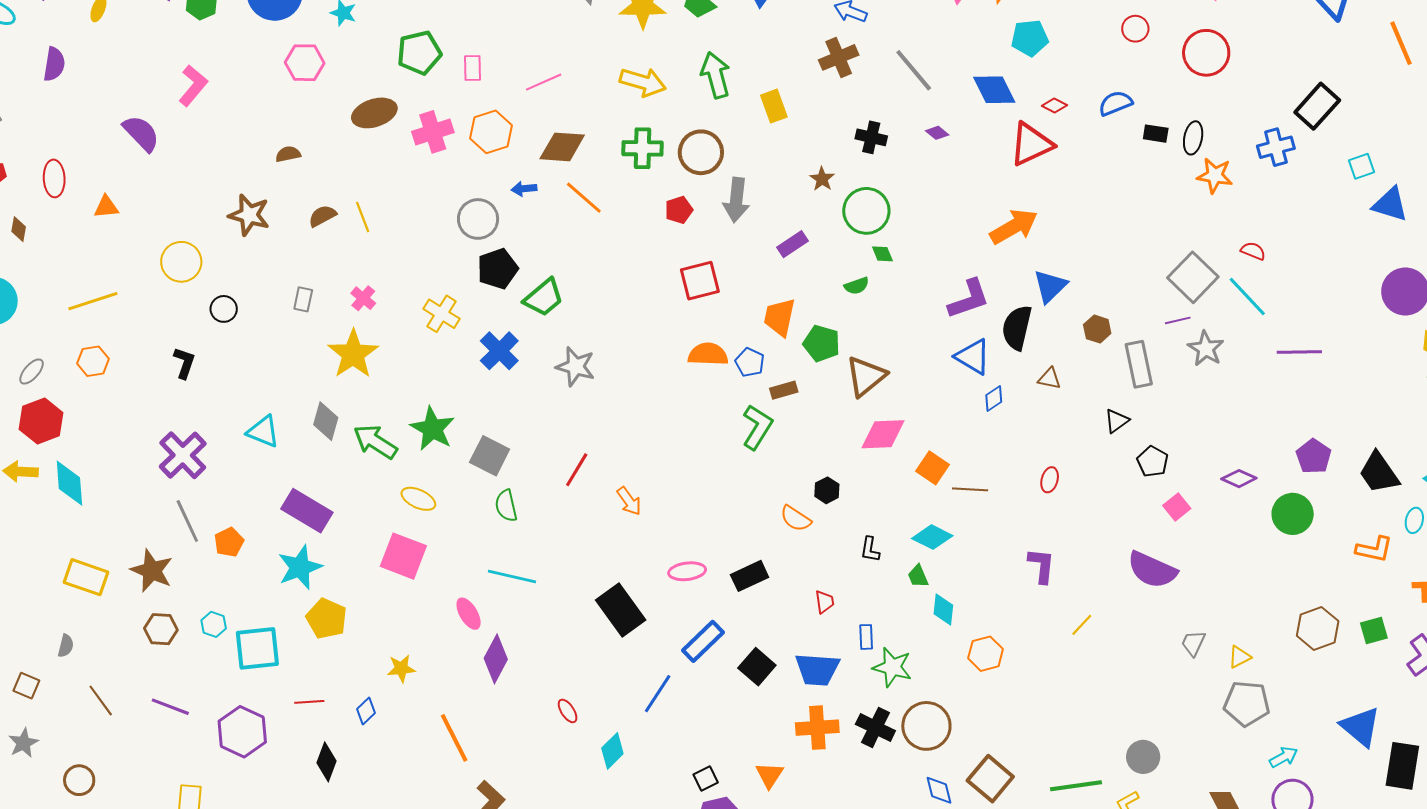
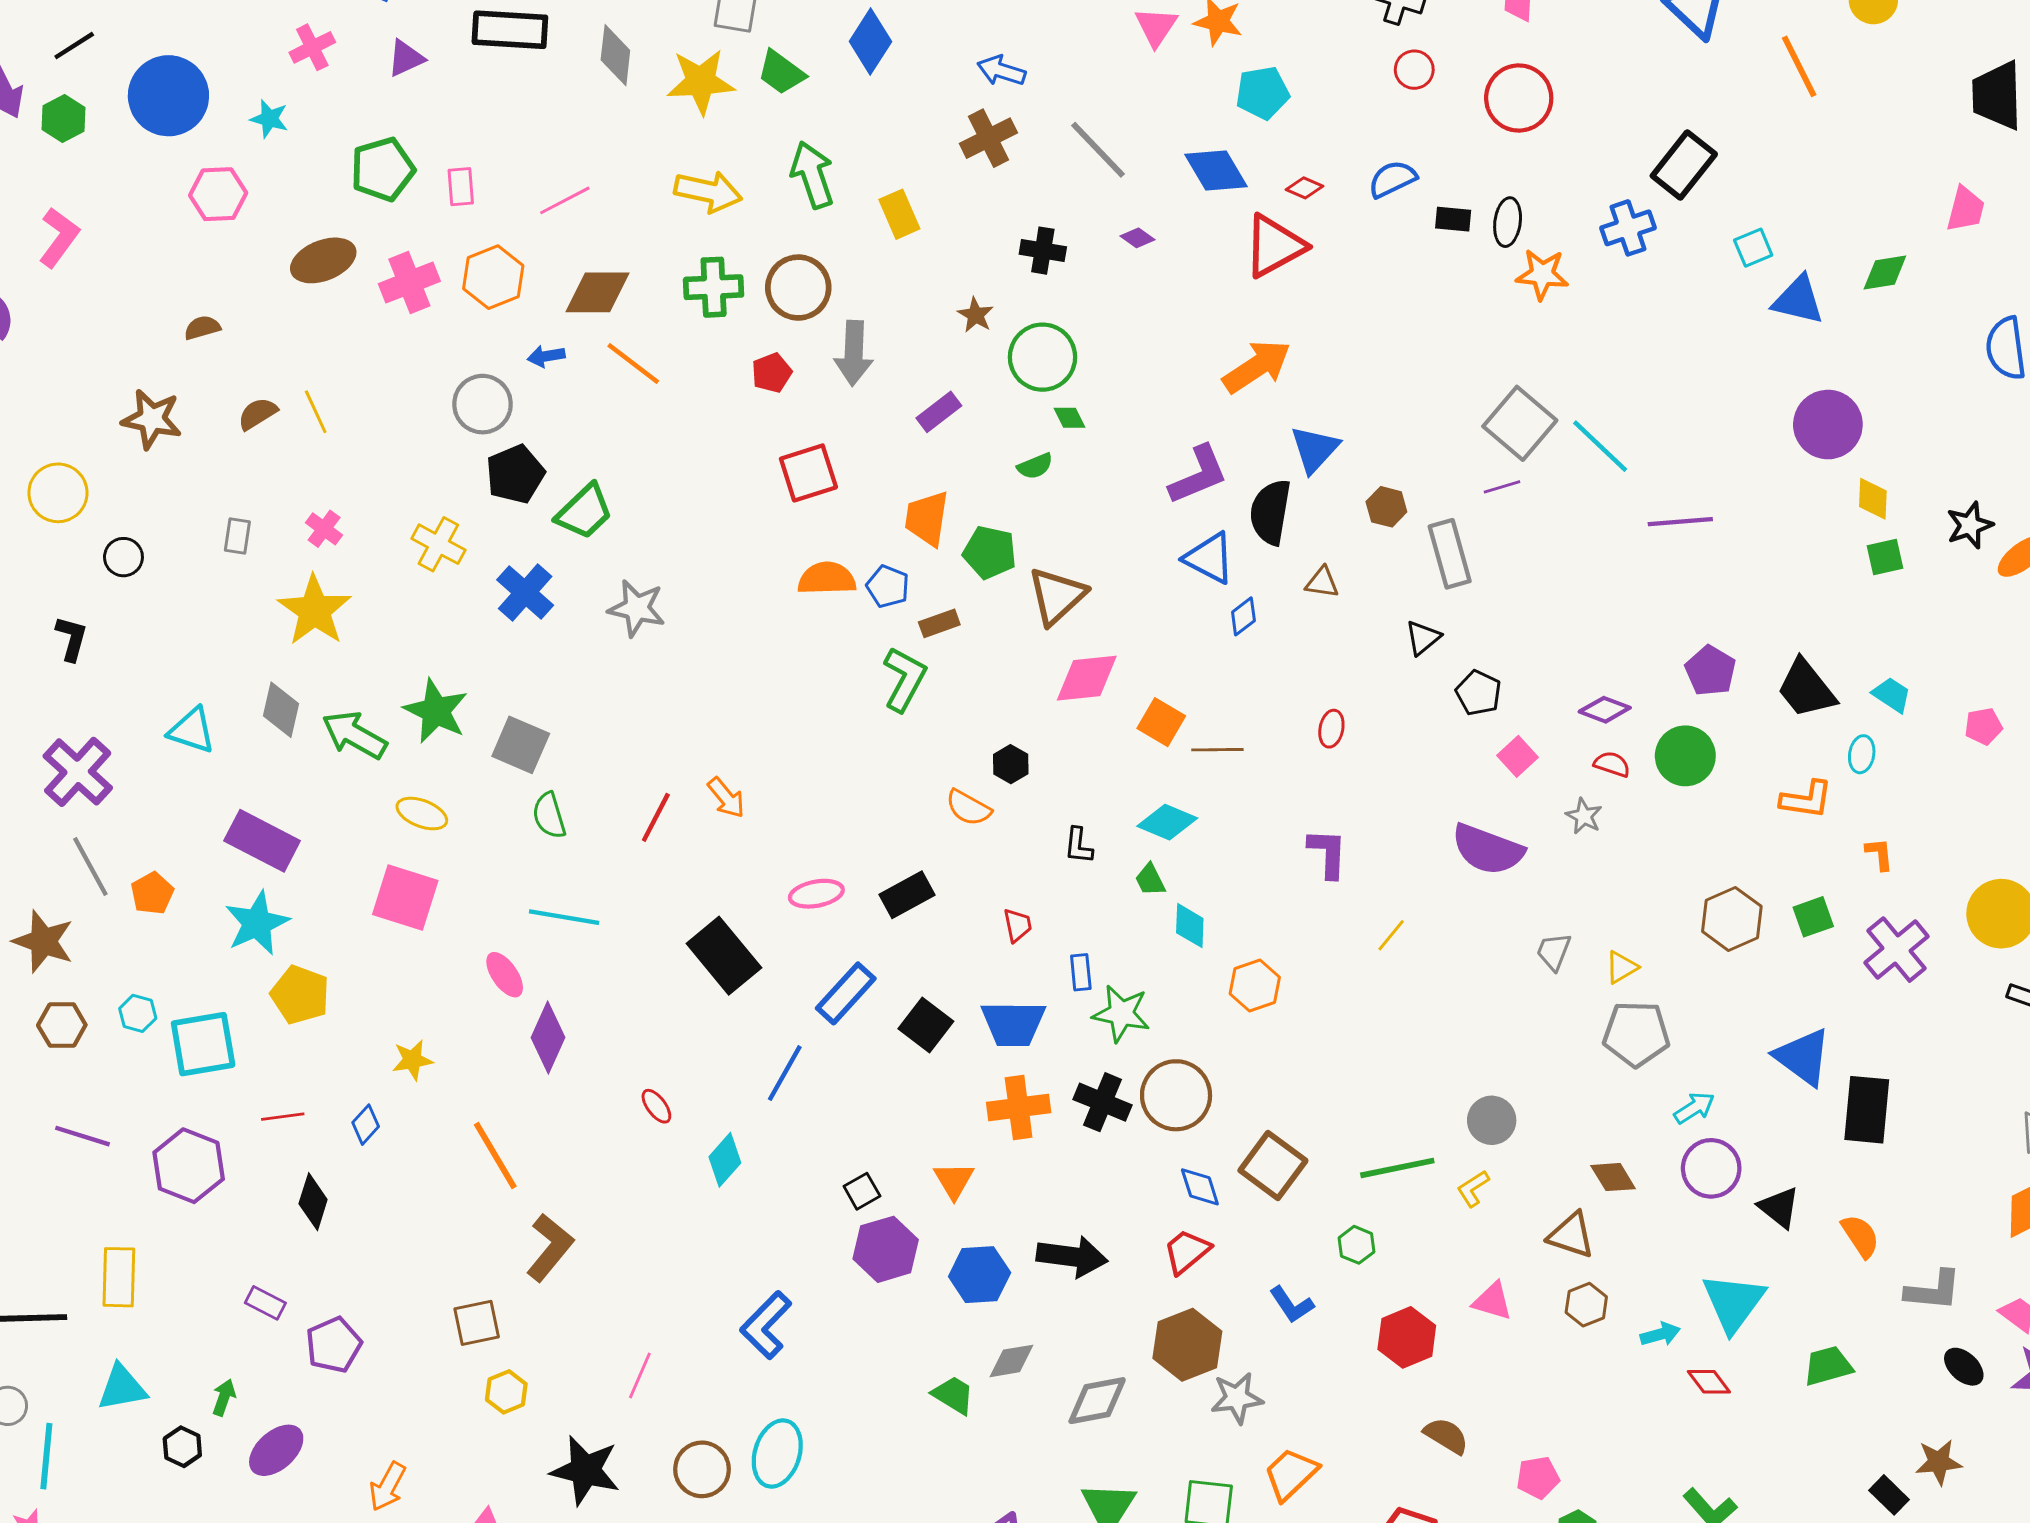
red semicircle: (1253, 251) -> (1612, 764), moved
gray star: (1206, 349) -> (1584, 816), moved, size x0.7
red line: (577, 470) -> (656, 817), moved

